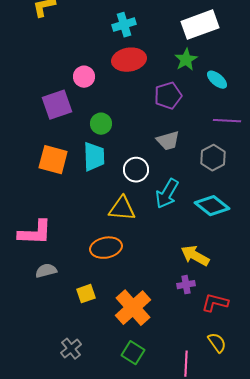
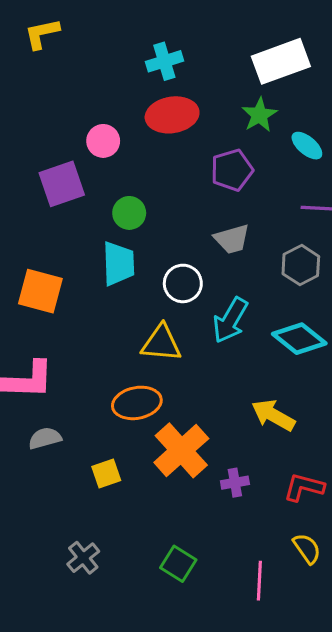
orange square: (53, 160) -> (40, 291), moved
purple cross: (186, 285) -> (235, 483), moved
orange cross: (133, 308) -> (181, 450), moved

